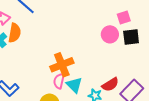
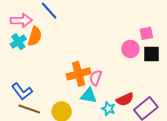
pink semicircle: (59, 81) -> (96, 78), moved
cyan triangle: (74, 85) -> (89, 96), turned -42

